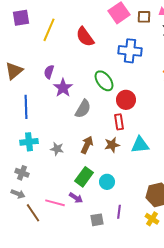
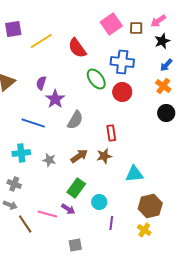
yellow line: (49, 30) -> (41, 41), turned 35
green ellipse: (104, 81) -> (96, 79), moved
red circle: (126, 100) -> (122, 92), moved
blue line: (26, 107) -> (33, 123), moved, turned -70
brown arrow: (87, 145) -> (79, 156), turned 30
cyan triangle: (140, 145) -> (134, 174), moved
cyan circle: (107, 182) -> (99, 202), moved
gray square: (97, 220) -> (75, 245), moved

